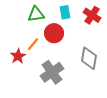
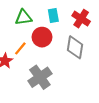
gray diamond: (89, 58) -> (75, 47), moved

